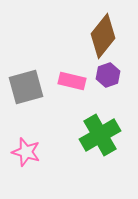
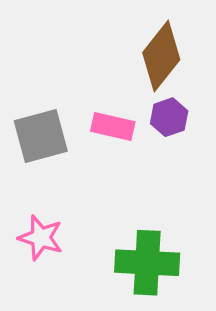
green cross: (100, 135) -> (147, 263), moved, turned 33

